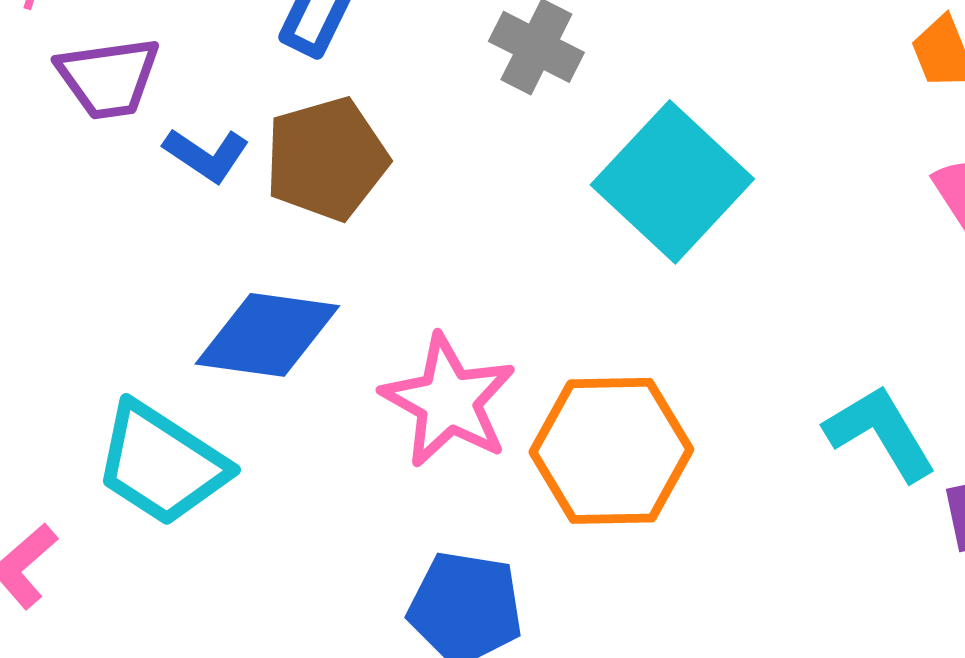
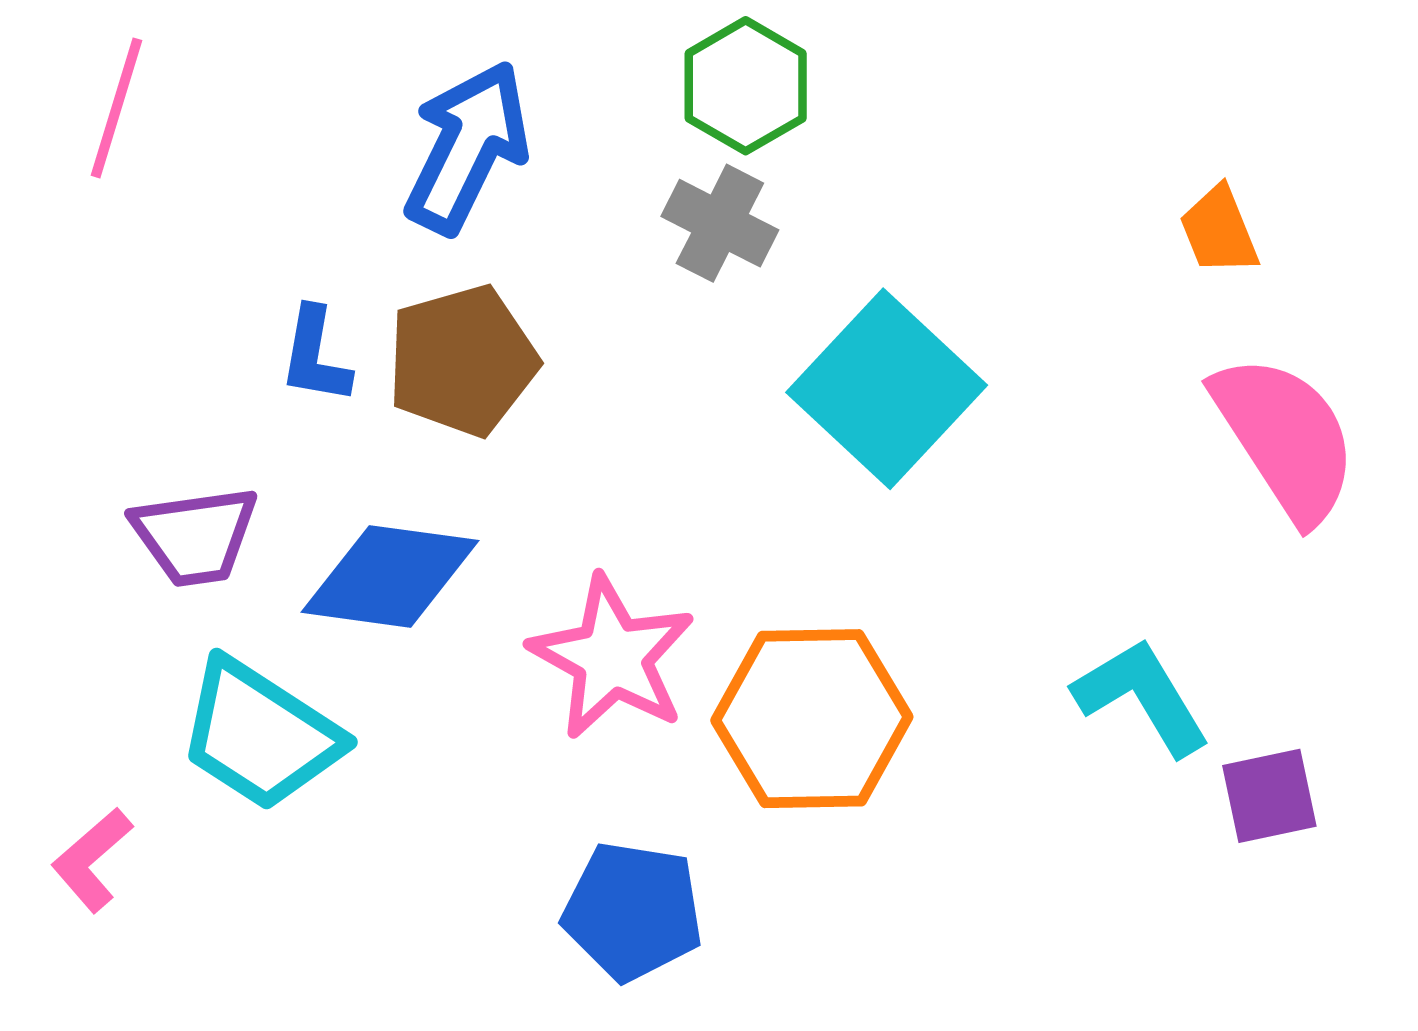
purple trapezoid: (108, 78) -> (195, 536), moved
blue L-shape: (206, 155) -> (315, 356), turned 66

